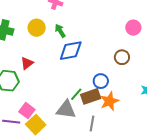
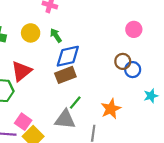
red triangle: (27, 63) -> (22, 71), size x1.5
blue circle: (101, 81) -> (133, 70), moved
brown rectangle: (91, 96) -> (65, 75), moved

